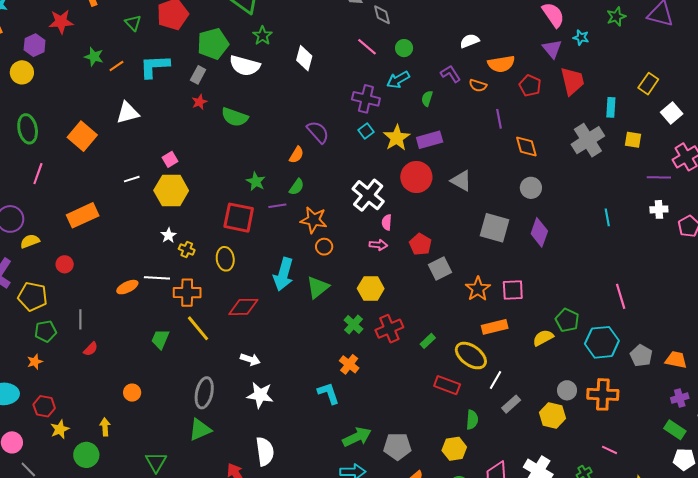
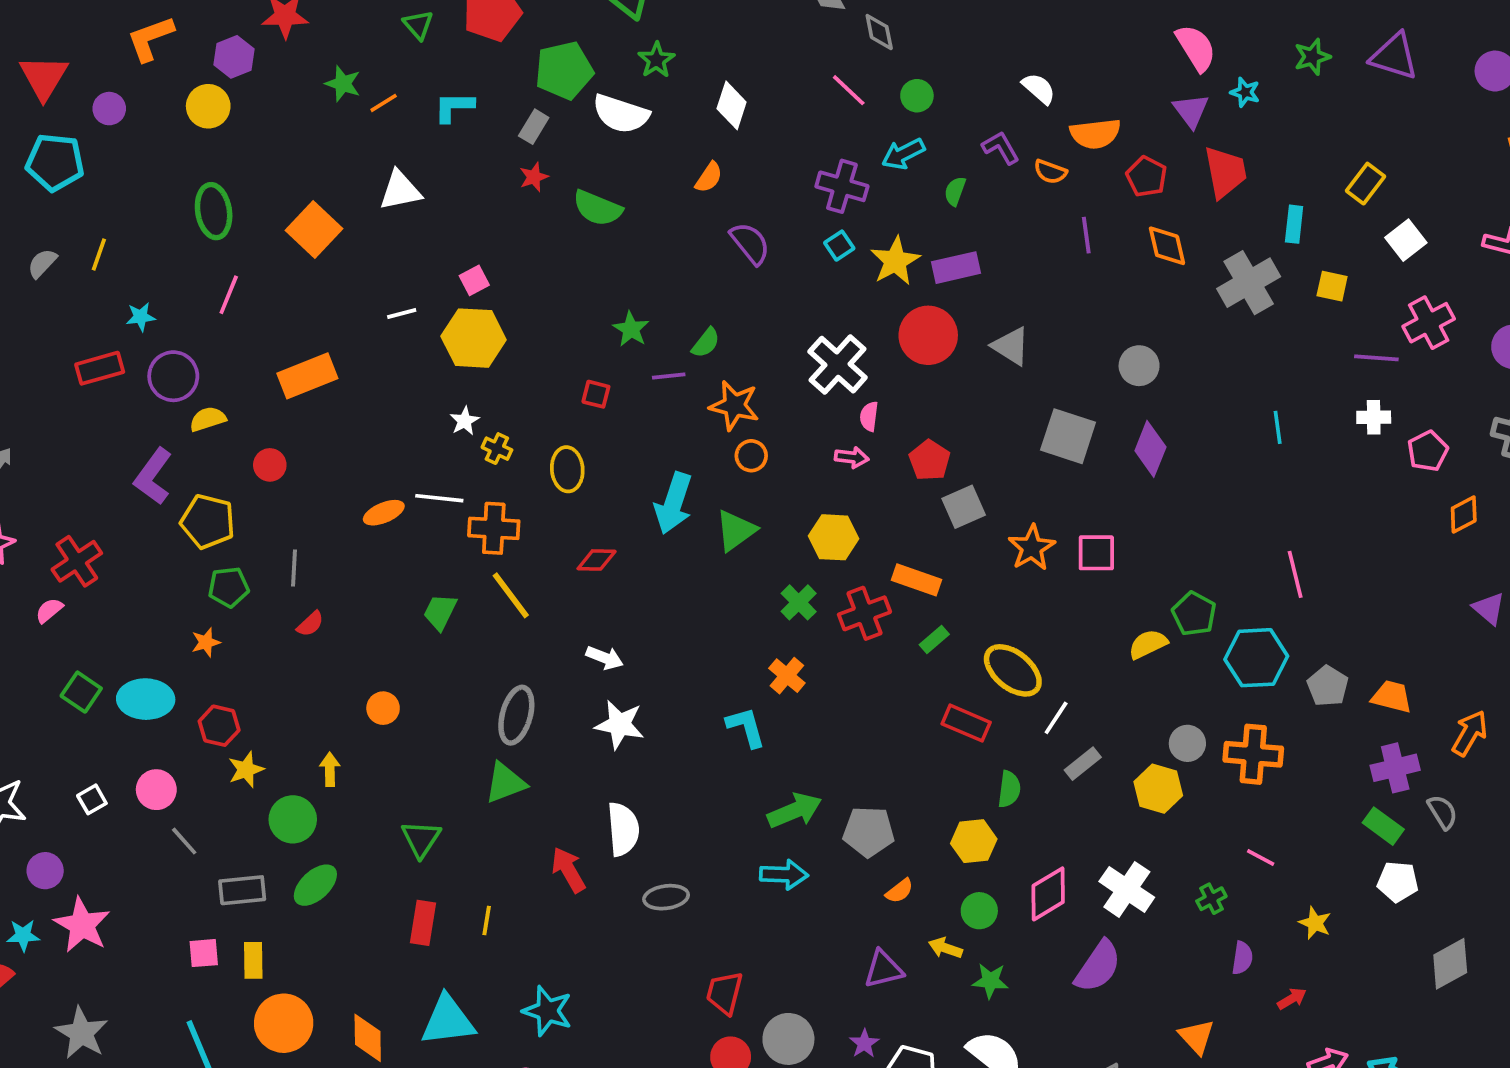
white semicircle: (470, 41) -> (1039, 88), turned 60
cyan L-shape: (154, 66) -> (454, 107), size x0.7
orange diamond: (526, 146) -> (1167, 246), moved
orange semicircle: (296, 155) -> (709, 177), moved
red square: (239, 218) -> (596, 394), size x0.5
red diamond: (243, 307) -> (597, 560), size x0.7
orange rectangle: (495, 327) -> (917, 580), moved, turned 30
purple cross: (680, 398) -> (1395, 768), size x1.4

